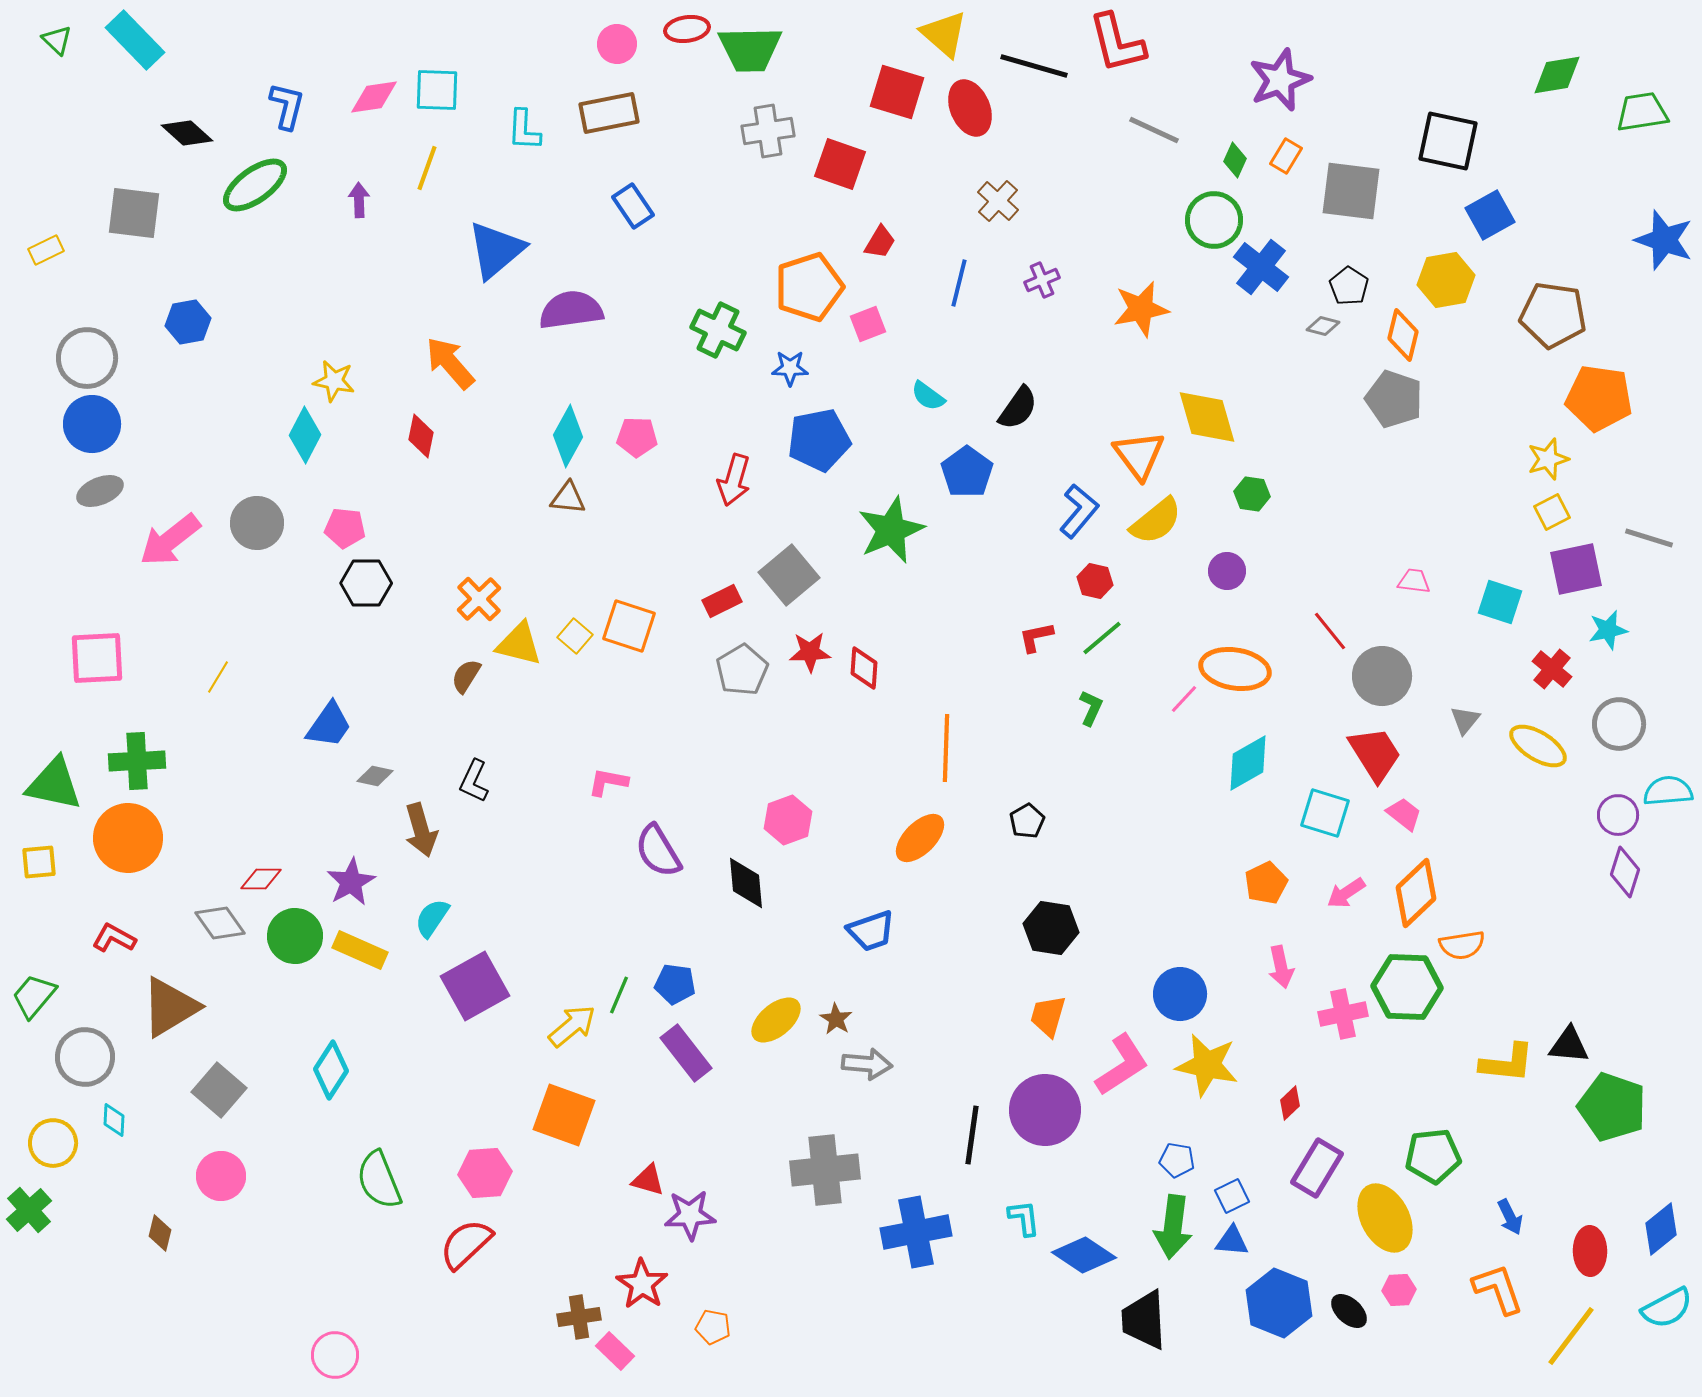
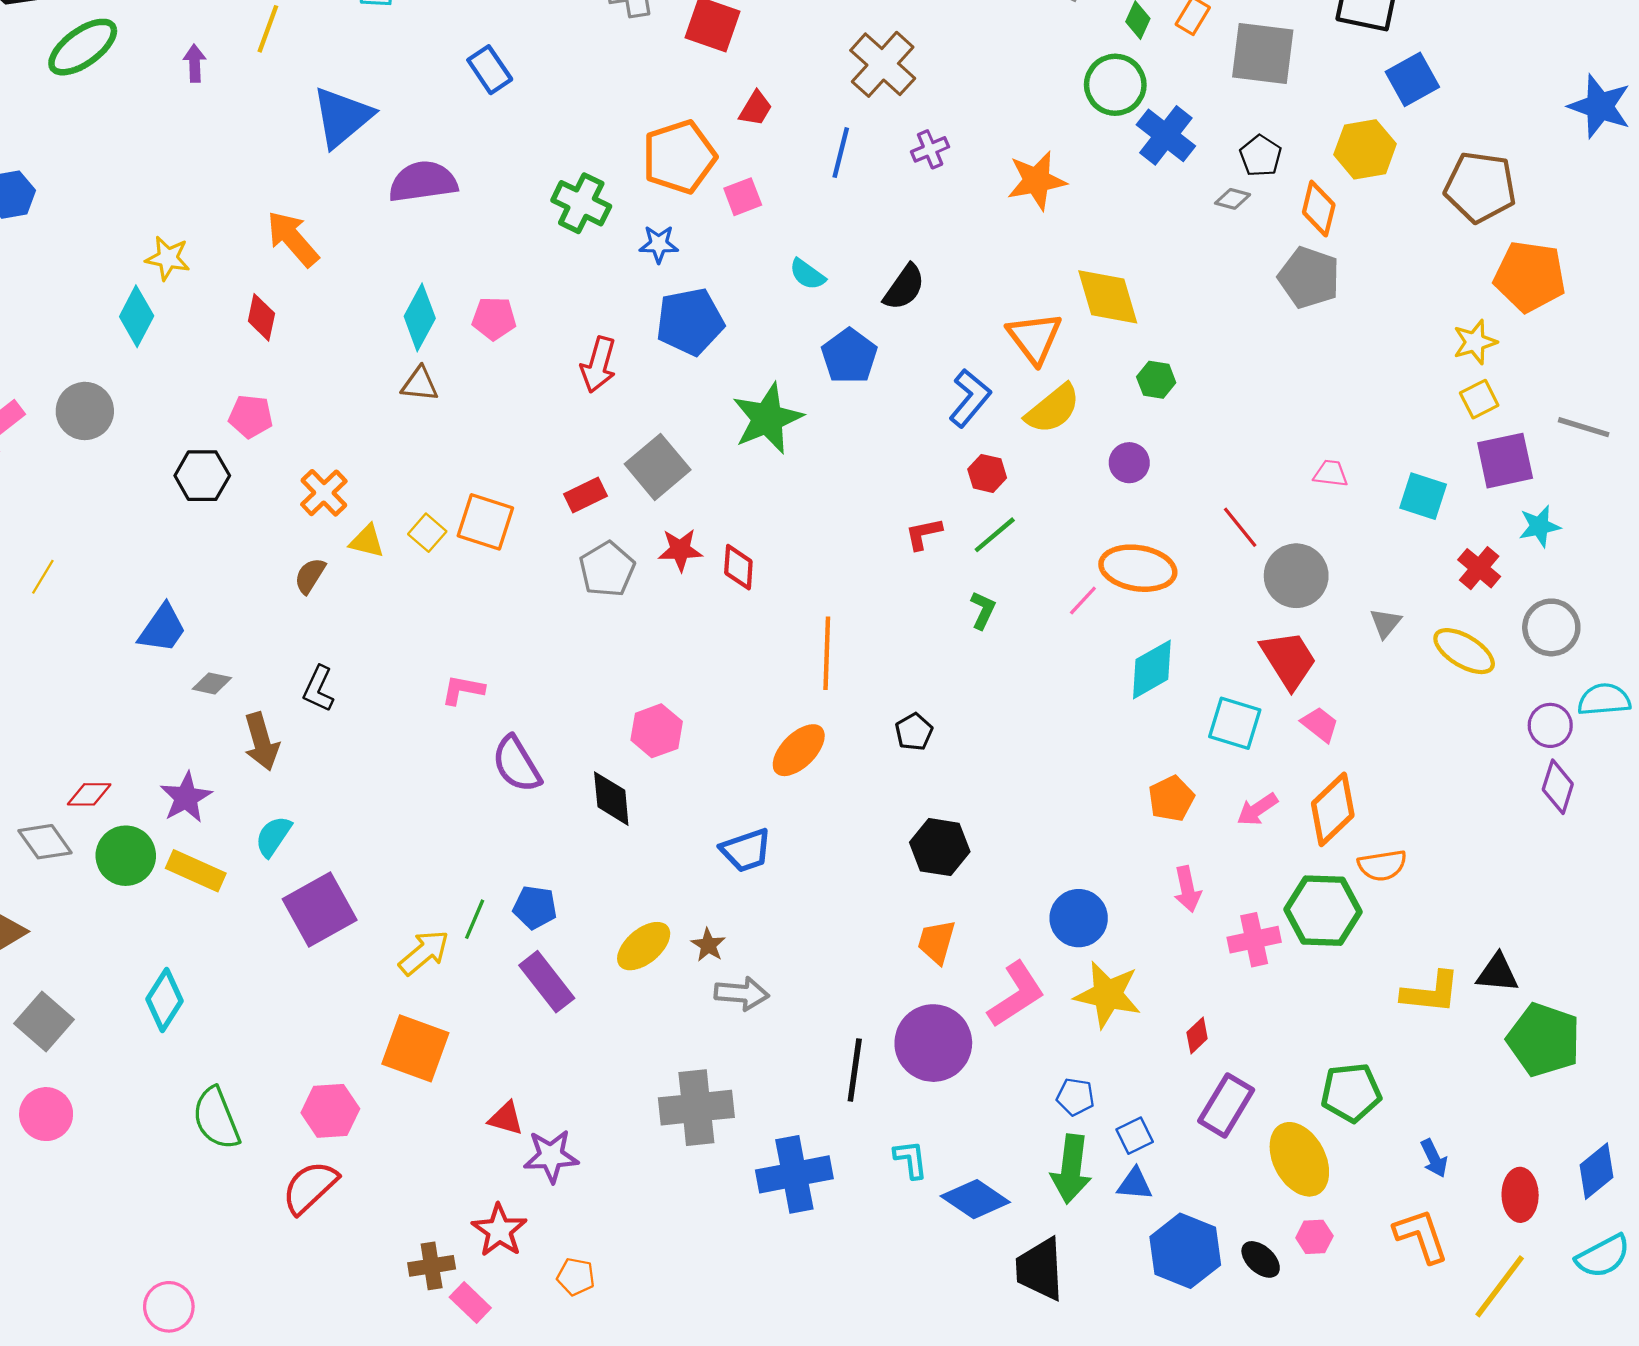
brown cross: (998, 201) -> (883, 64), size x1.5
pink pentagon: (345, 528) -> (251, 416), moved
yellow triangle: (519, 644) -> (367, 541), size x0.7

